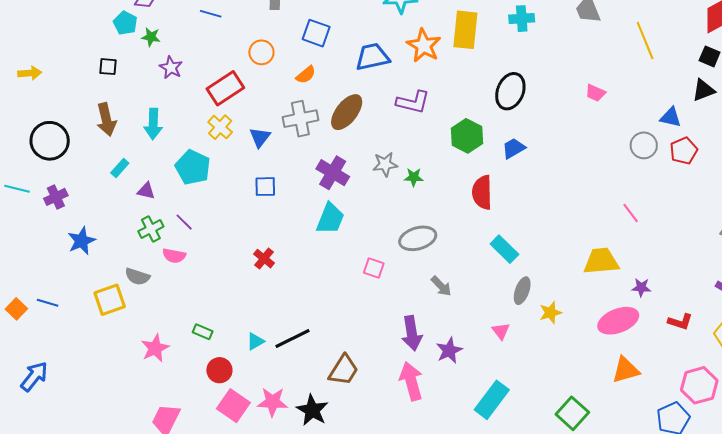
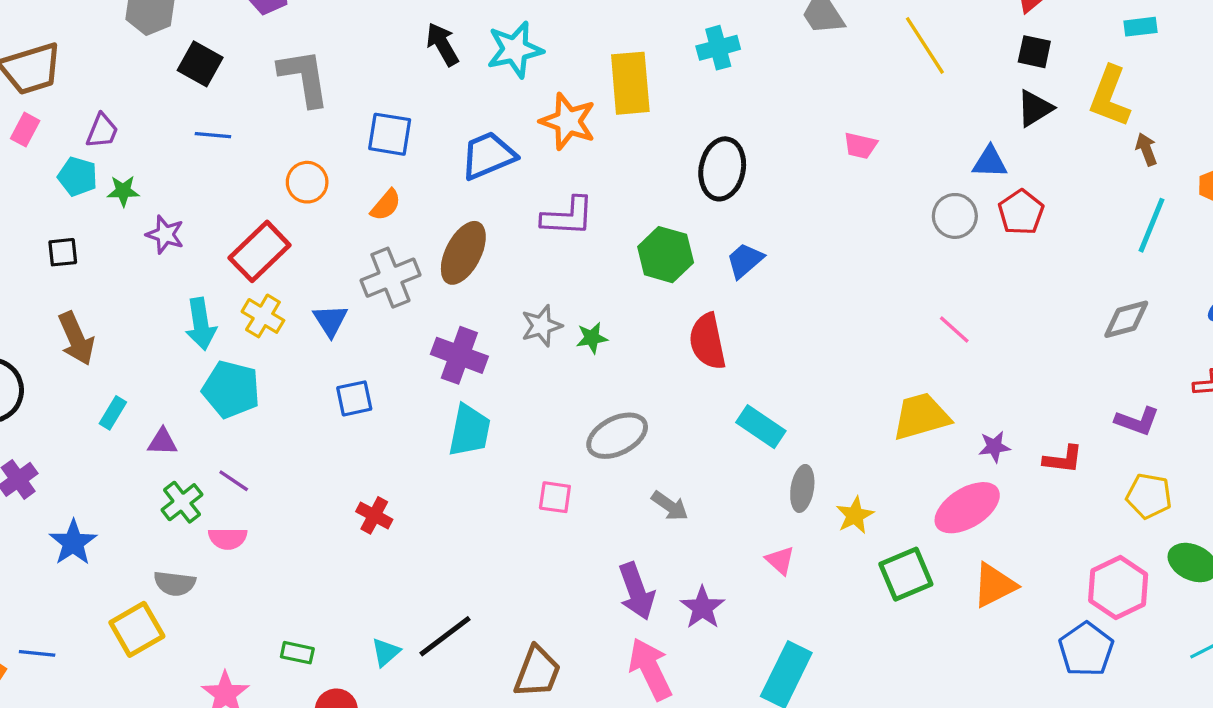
cyan arrow: (153, 124) -> (201, 324), moved
red L-shape: (680, 322) -> (1063, 459), moved
green square: (572, 413) -> (906, 574), moved, turned 36

